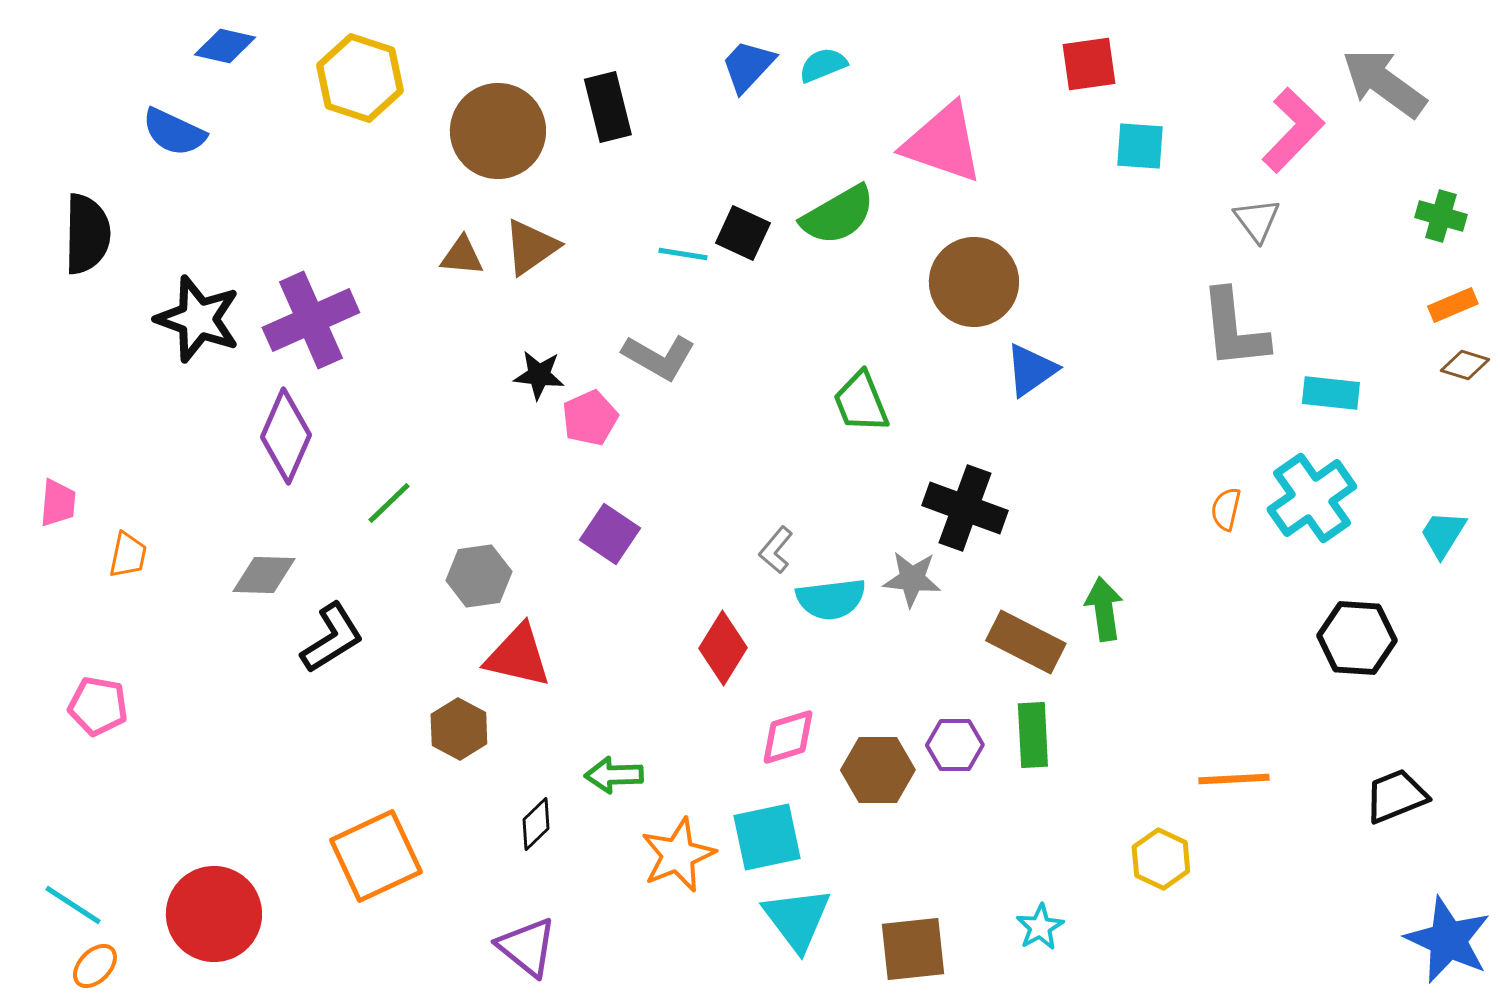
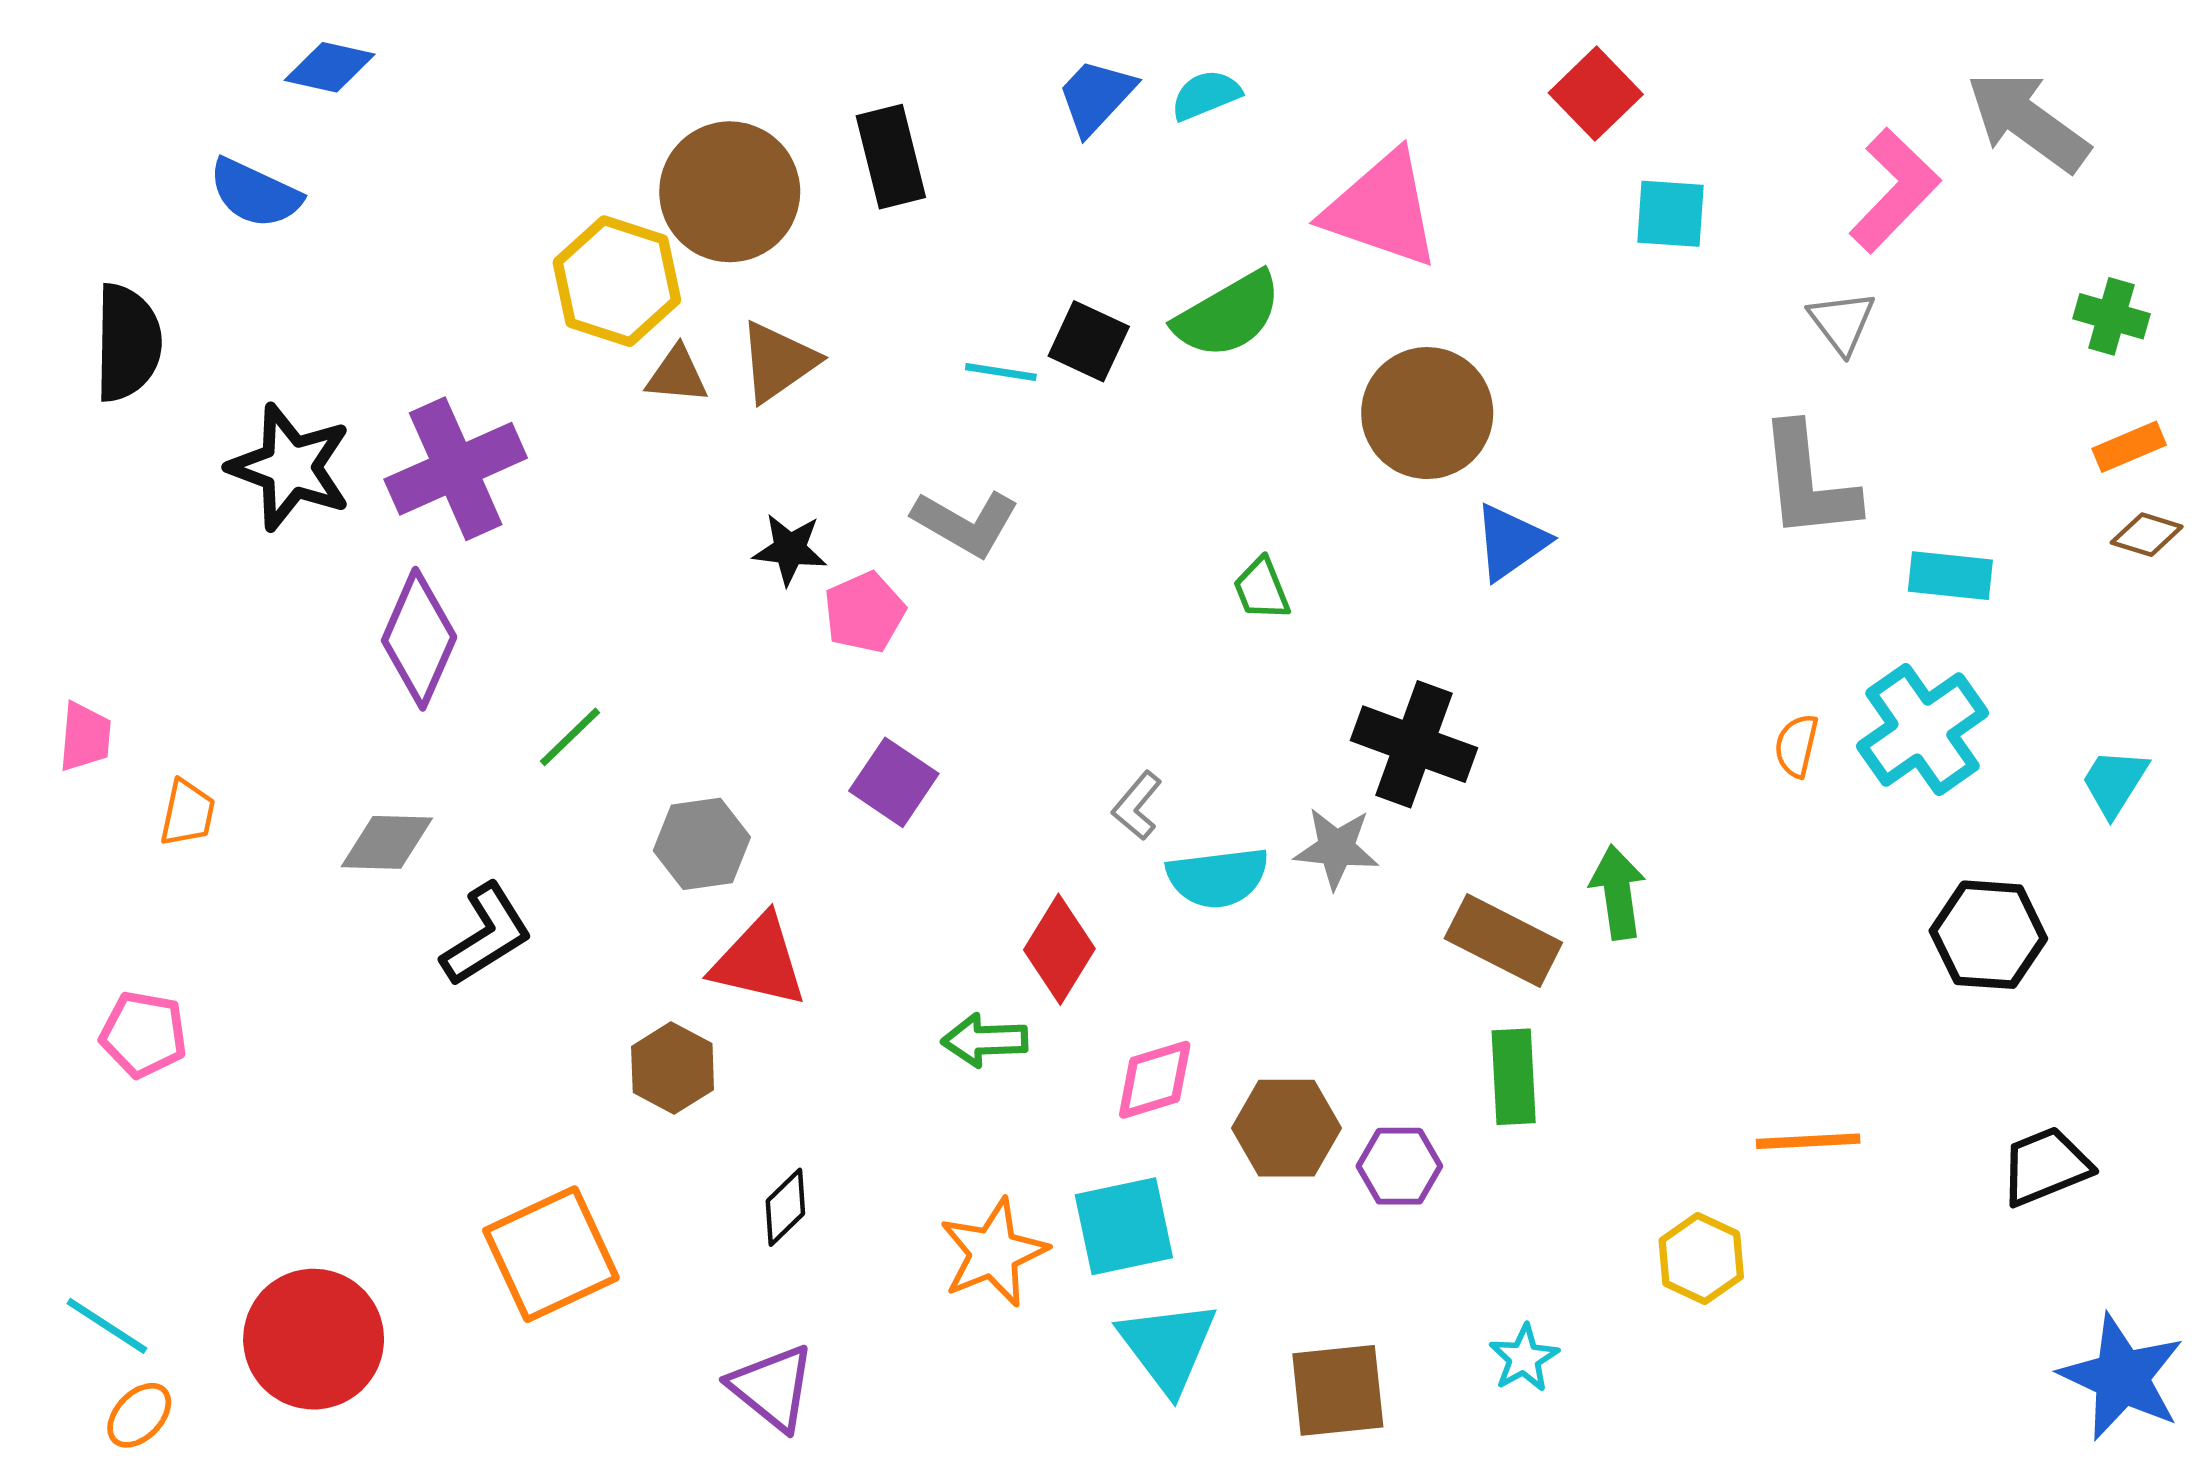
red square: (1089, 64) -> (1596, 94), turned -36
yellow hexagon: (360, 78) -> (617, 281), moved
green trapezoid: (861, 402) -> (1262, 589), size x0.7
purple hexagon: (955, 745) -> (1399, 1166), moved
green arrow: (614, 775) -> (985, 1040), moved

